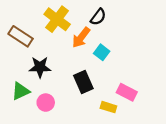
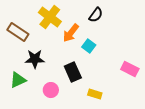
black semicircle: (98, 17) -> (96, 15), moved
pink rectangle: (127, 92) -> (130, 69), moved
pink circle: (46, 103) -> (51, 90), moved

